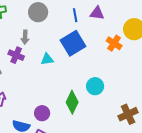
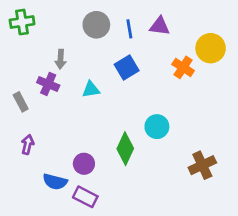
gray circle: (38, 12) -> (96, 25), moved
blue square: (73, 43) -> (127, 67), size x0.7

